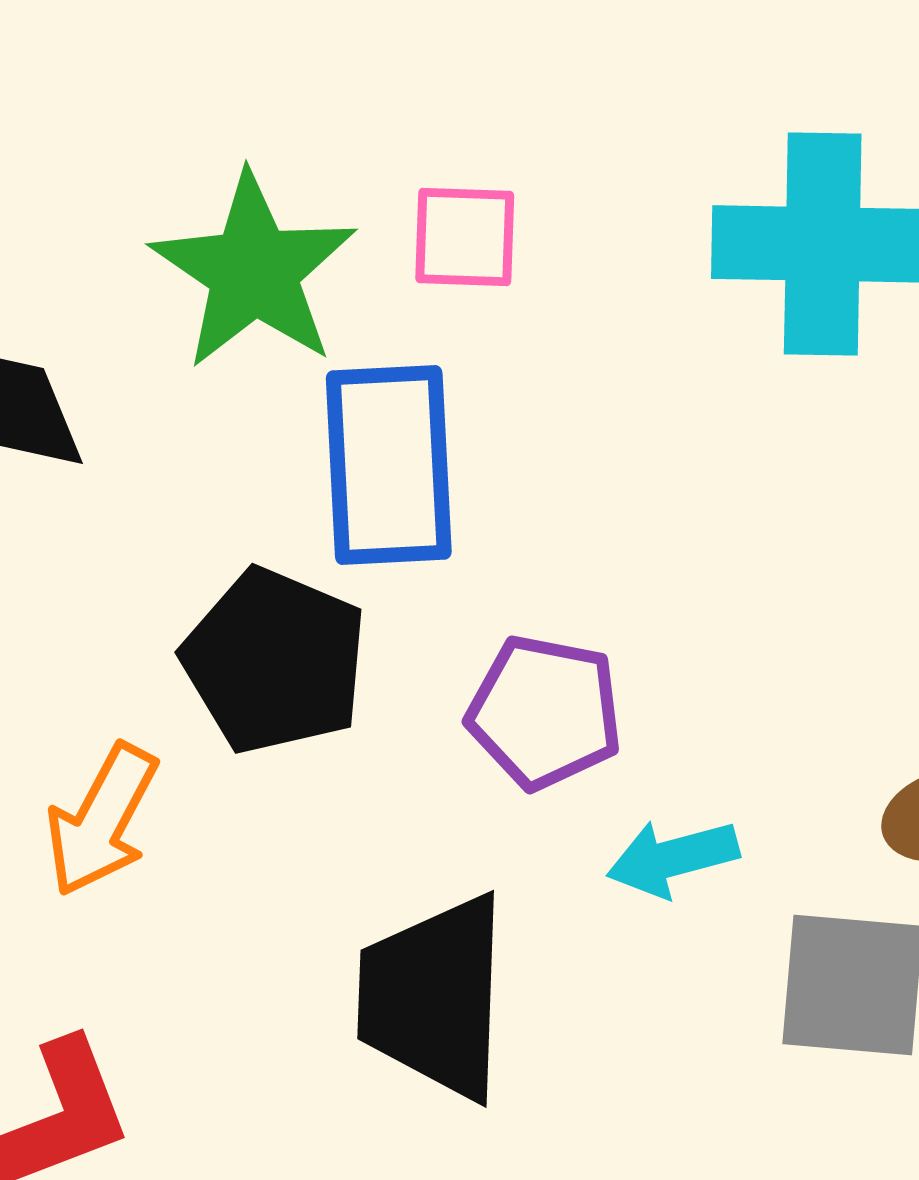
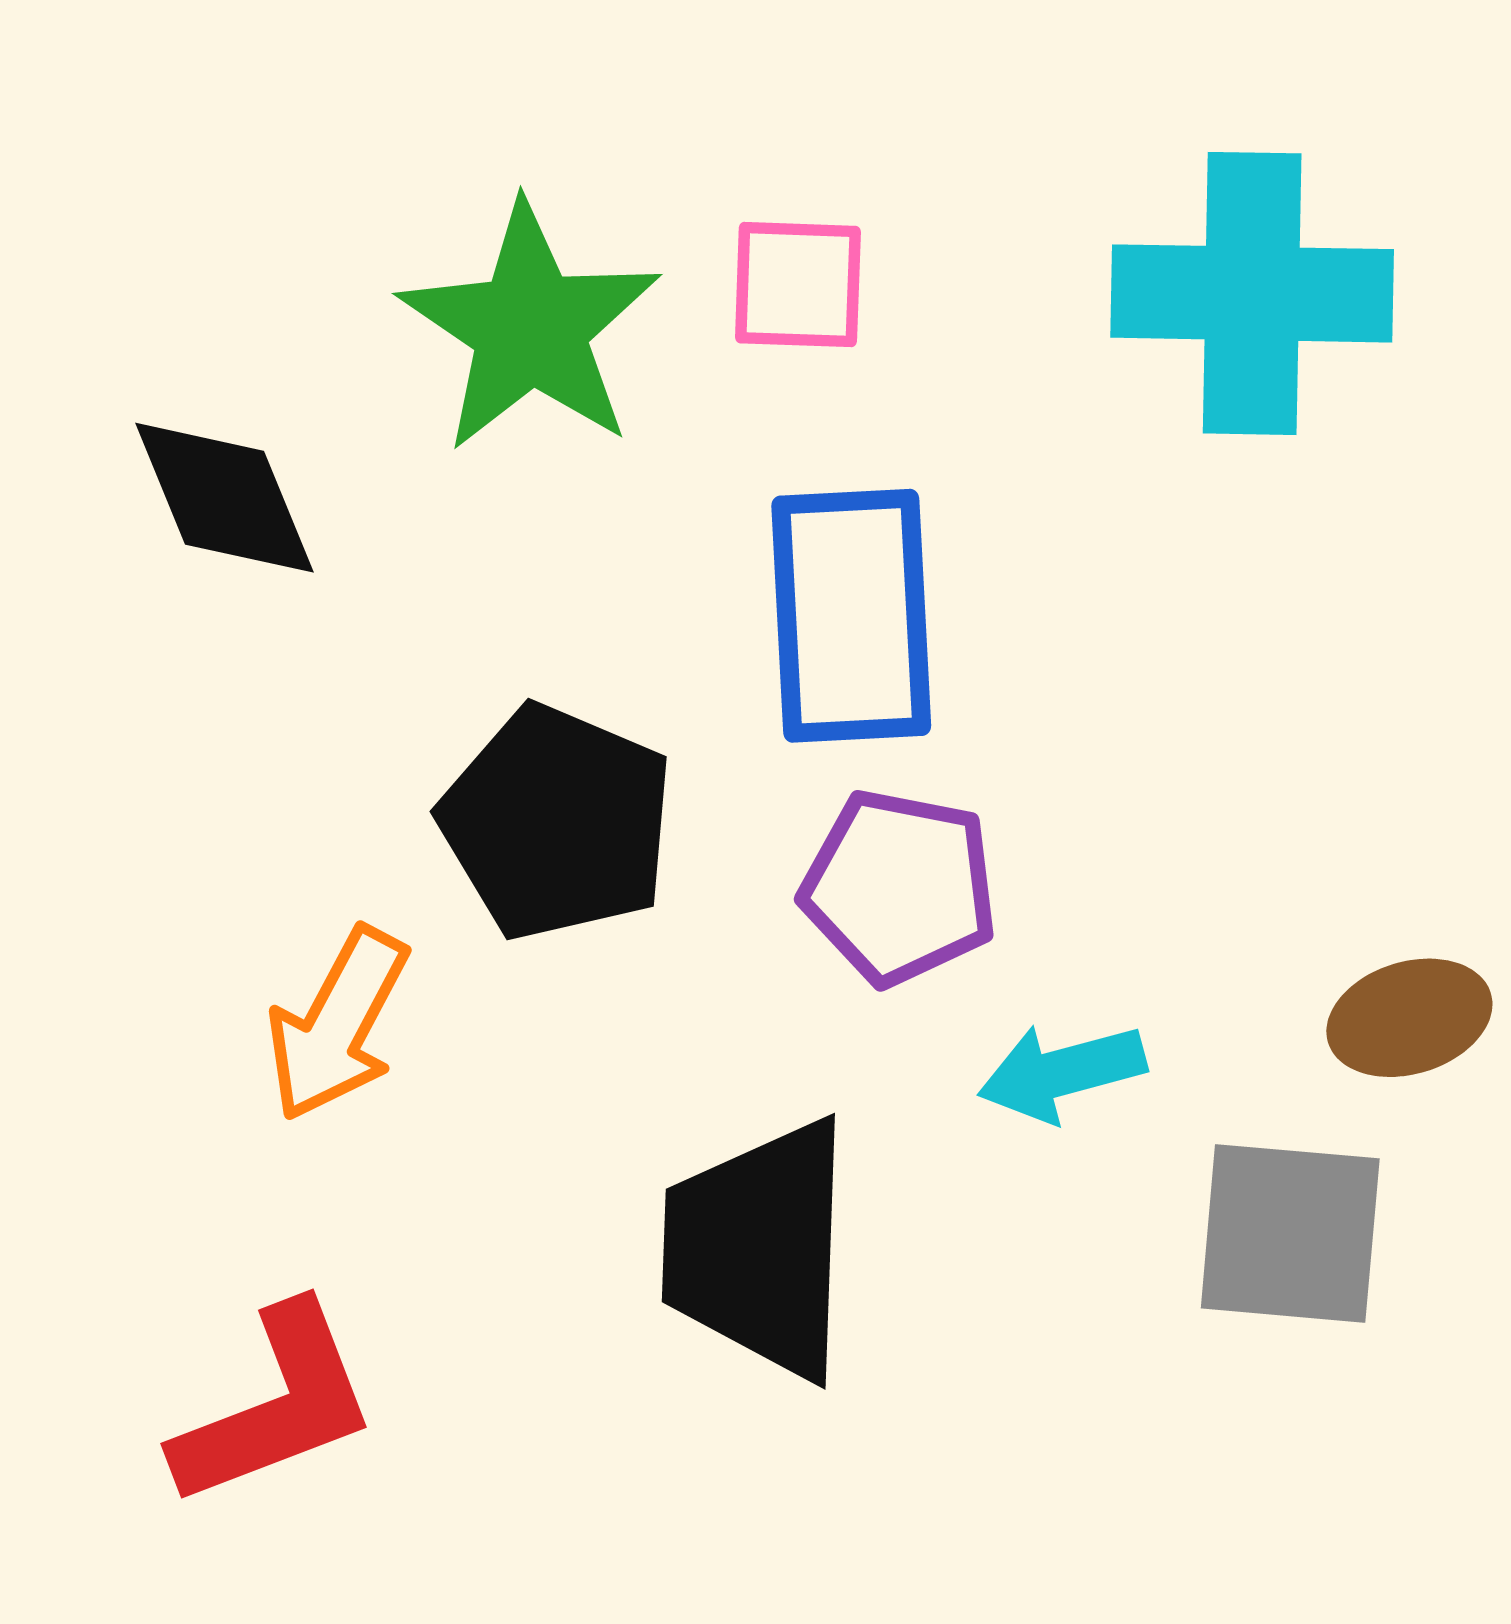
blue rectangle: (389, 465) -> (851, 616), moved

